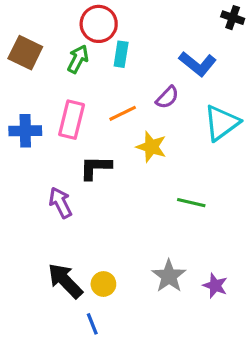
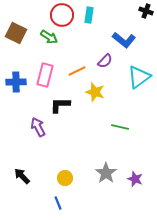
cyan rectangle: (121, 54) -> (89, 15), moved
green arrow: (78, 59) -> (49, 37), turned 96
black arrow: (65, 281) -> (22, 176), moved, size x0.7

